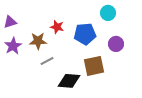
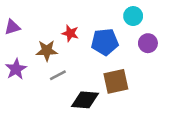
purple circle: (116, 44) -> (148, 43), moved
purple star: (13, 46) -> (16, 69), moved

